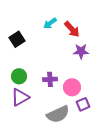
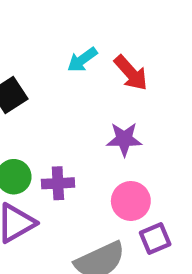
purple star: (81, 51) -> (124, 139), moved
purple cross: (50, 79) -> (58, 183), moved

